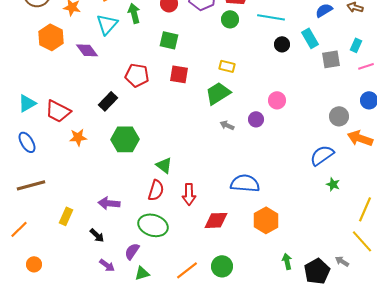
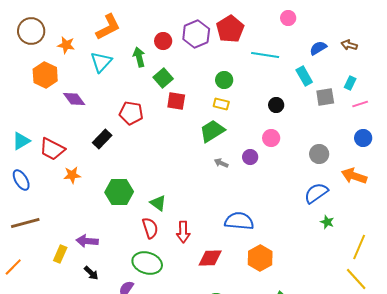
green arrow: (134, 13) -> (139, 57), moved
green circle: (230, 19) -> (224, 80), moved
green square: (169, 40) -> (163, 78), turned 36
black circle: (282, 44) -> (276, 105), moved
purple diamond: (87, 50) -> (74, 99), moved
red square: (179, 74) -> (176, 101), moved
gray circle: (339, 116) -> (319, 154), moved
green hexagon: (125, 139) -> (119, 192), moved
red semicircle: (156, 190) -> (150, 228), turned -35
purple arrow: (109, 203) -> (87, 241), moved

